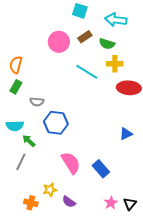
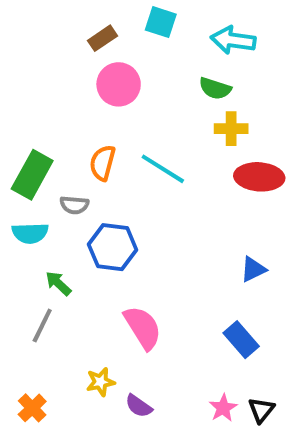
brown rectangle: (85, 37) -> (102, 38), moved
orange semicircle: (16, 65) -> (102, 163), moved
cyan line: (87, 72) -> (163, 169), moved
green rectangle: (16, 87) -> (32, 175), size x1.6
cyan semicircle: (15, 126) -> (30, 233), moved
blue rectangle: (101, 169) -> (241, 340), moved
orange cross: (31, 203) -> (32, 408), moved, turned 32

